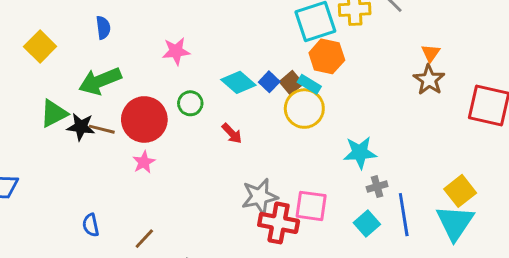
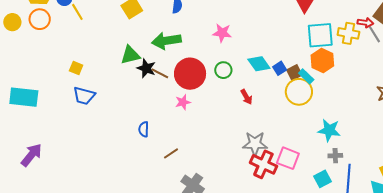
blue semicircle: (91, 225) -> (144, 129), moved

